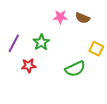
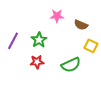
brown semicircle: (83, 18) -> (81, 25), moved
red star: (29, 66) -> (37, 62), moved

